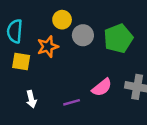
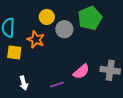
green pentagon: (118, 38) -> (90, 18), moved
orange star: (48, 47) -> (36, 39), turned -30

